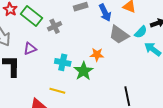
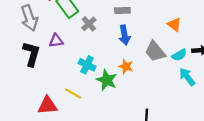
blue arrow: (105, 13) -> (124, 35), moved
gray cross: (55, 26) -> (89, 24), turned -32
green star: (83, 71) -> (107, 80), turned -30

